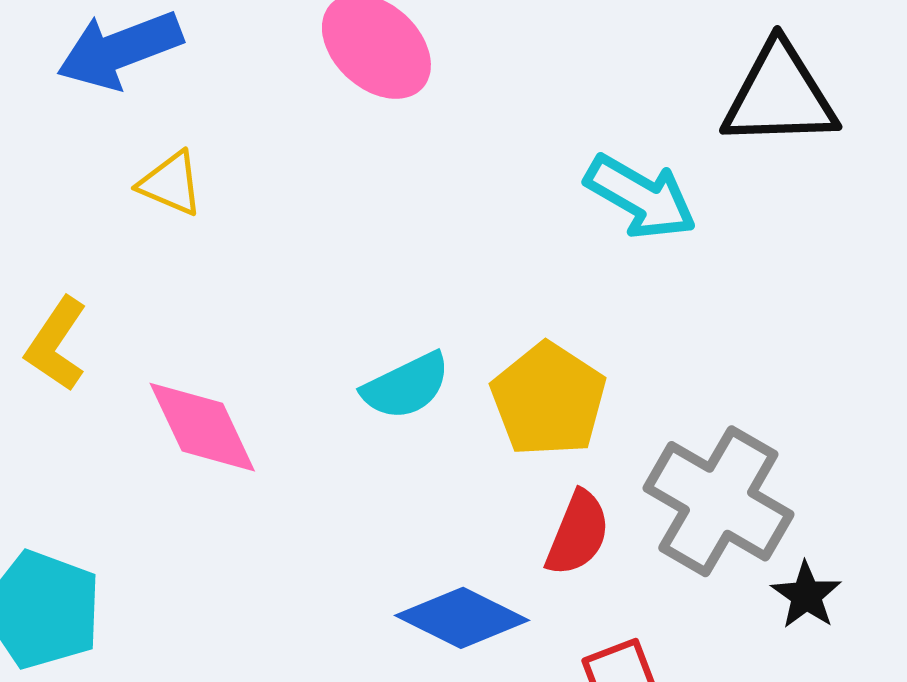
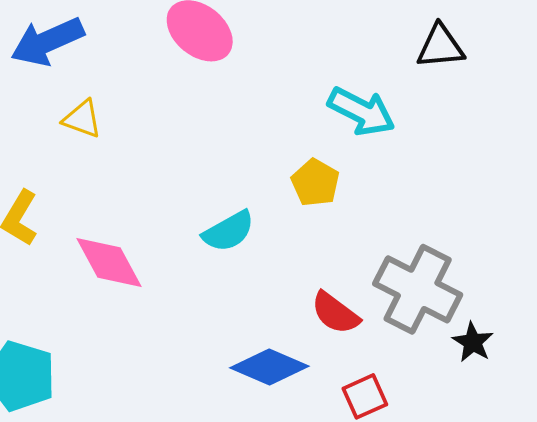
black triangle: (780, 96) -> (440, 47), size x0.7
yellow pentagon: (549, 400) -> (315, 183), moved, size x0.7
red semicircle: (578, 533) -> (335, 313), turned 108

